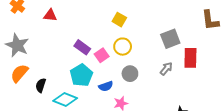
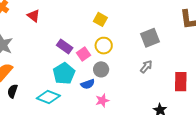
red triangle: (50, 15) -> (33, 16), turned 32
red rectangle: (190, 58) -> (181, 82), moved
gray circle: (130, 74) -> (101, 69), moved
black semicircle: (41, 85) -> (12, 91), moved

